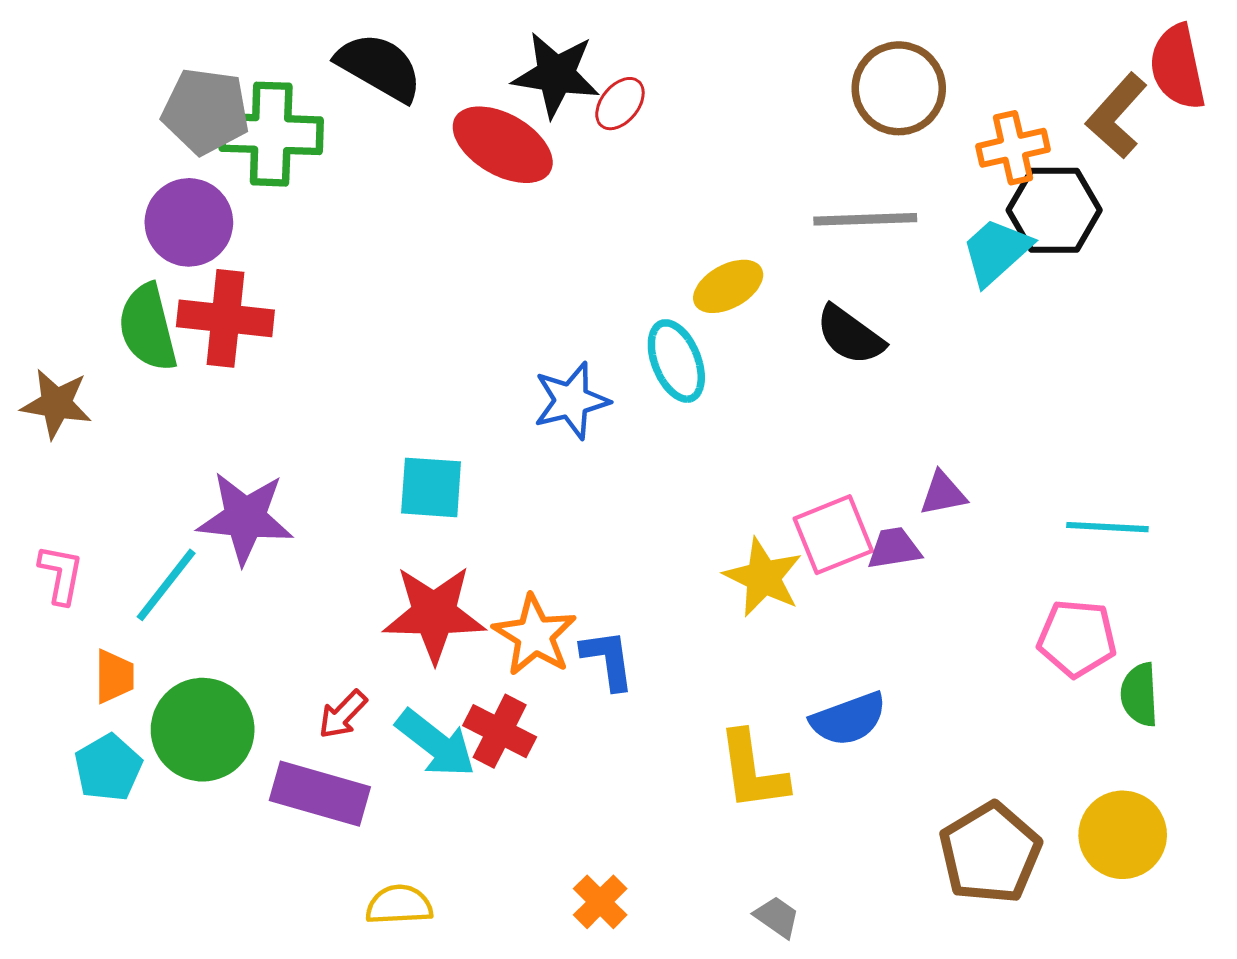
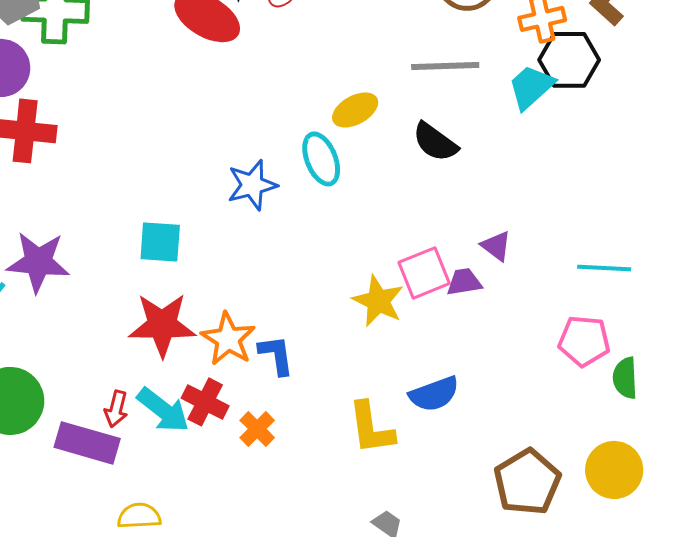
purple triangle: (943, 494) -> (496, 246), turned 48
red arrow: (343, 714) -> (116, 409), moved, turned -30
orange cross: (600, 902) -> (257, 429), moved

